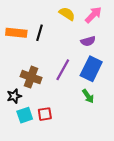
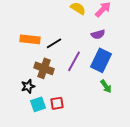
orange rectangle: (16, 33) -> (30, 39), moved
black line: (39, 33) -> (54, 43), moved, turned 42
green arrow: (88, 96) -> (106, 86), moved

